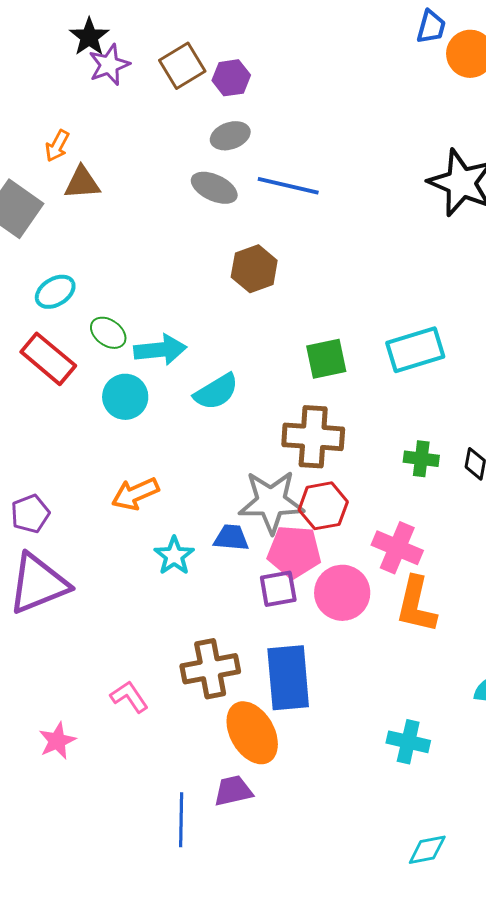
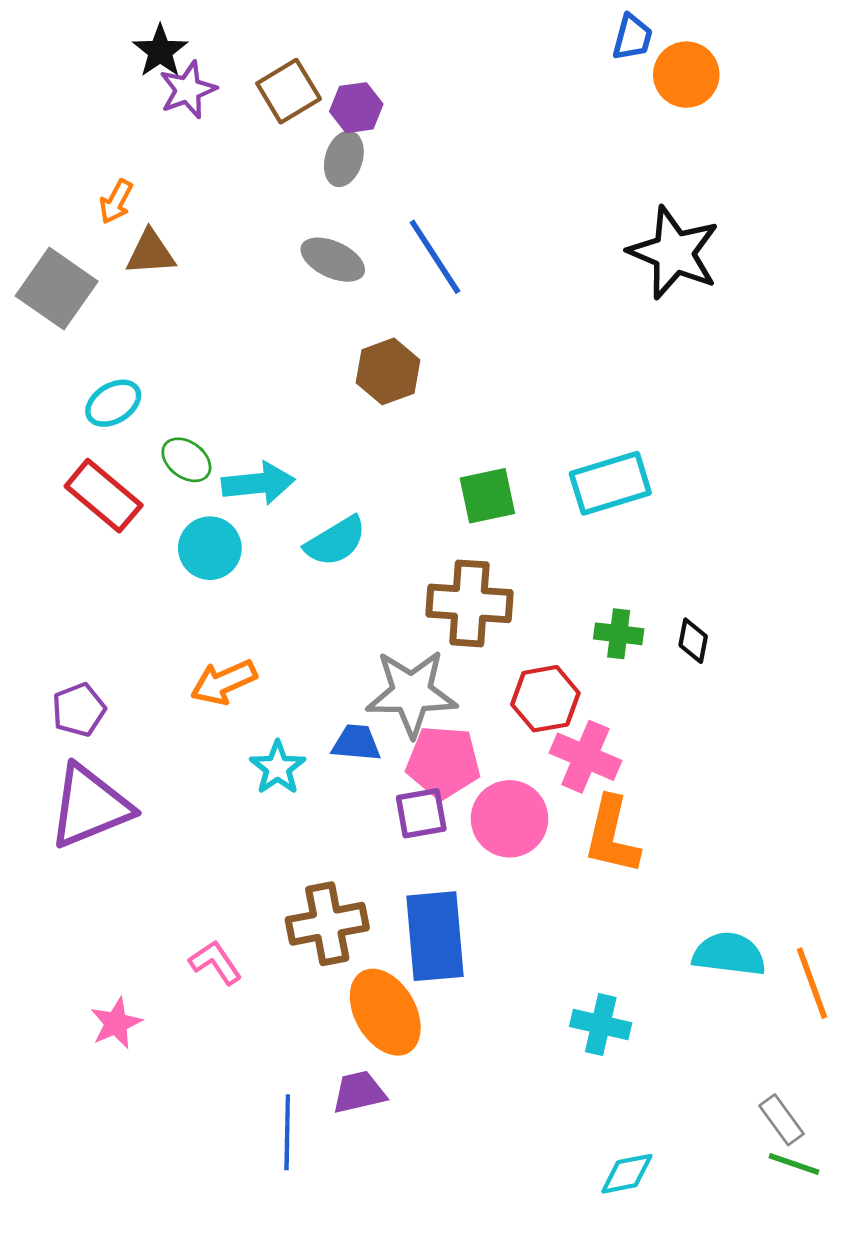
gray ellipse: (230, 136) -> (344, 159), moved, turned -54
blue line: (288, 186) -> (435, 257), turned 44
red hexagon: (323, 506) -> (545, 699), moved

